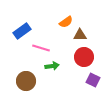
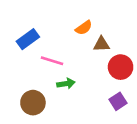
red circle: (84, 57) -> (121, 67), moved
purple square: (93, 80) -> (118, 101), turned 32

